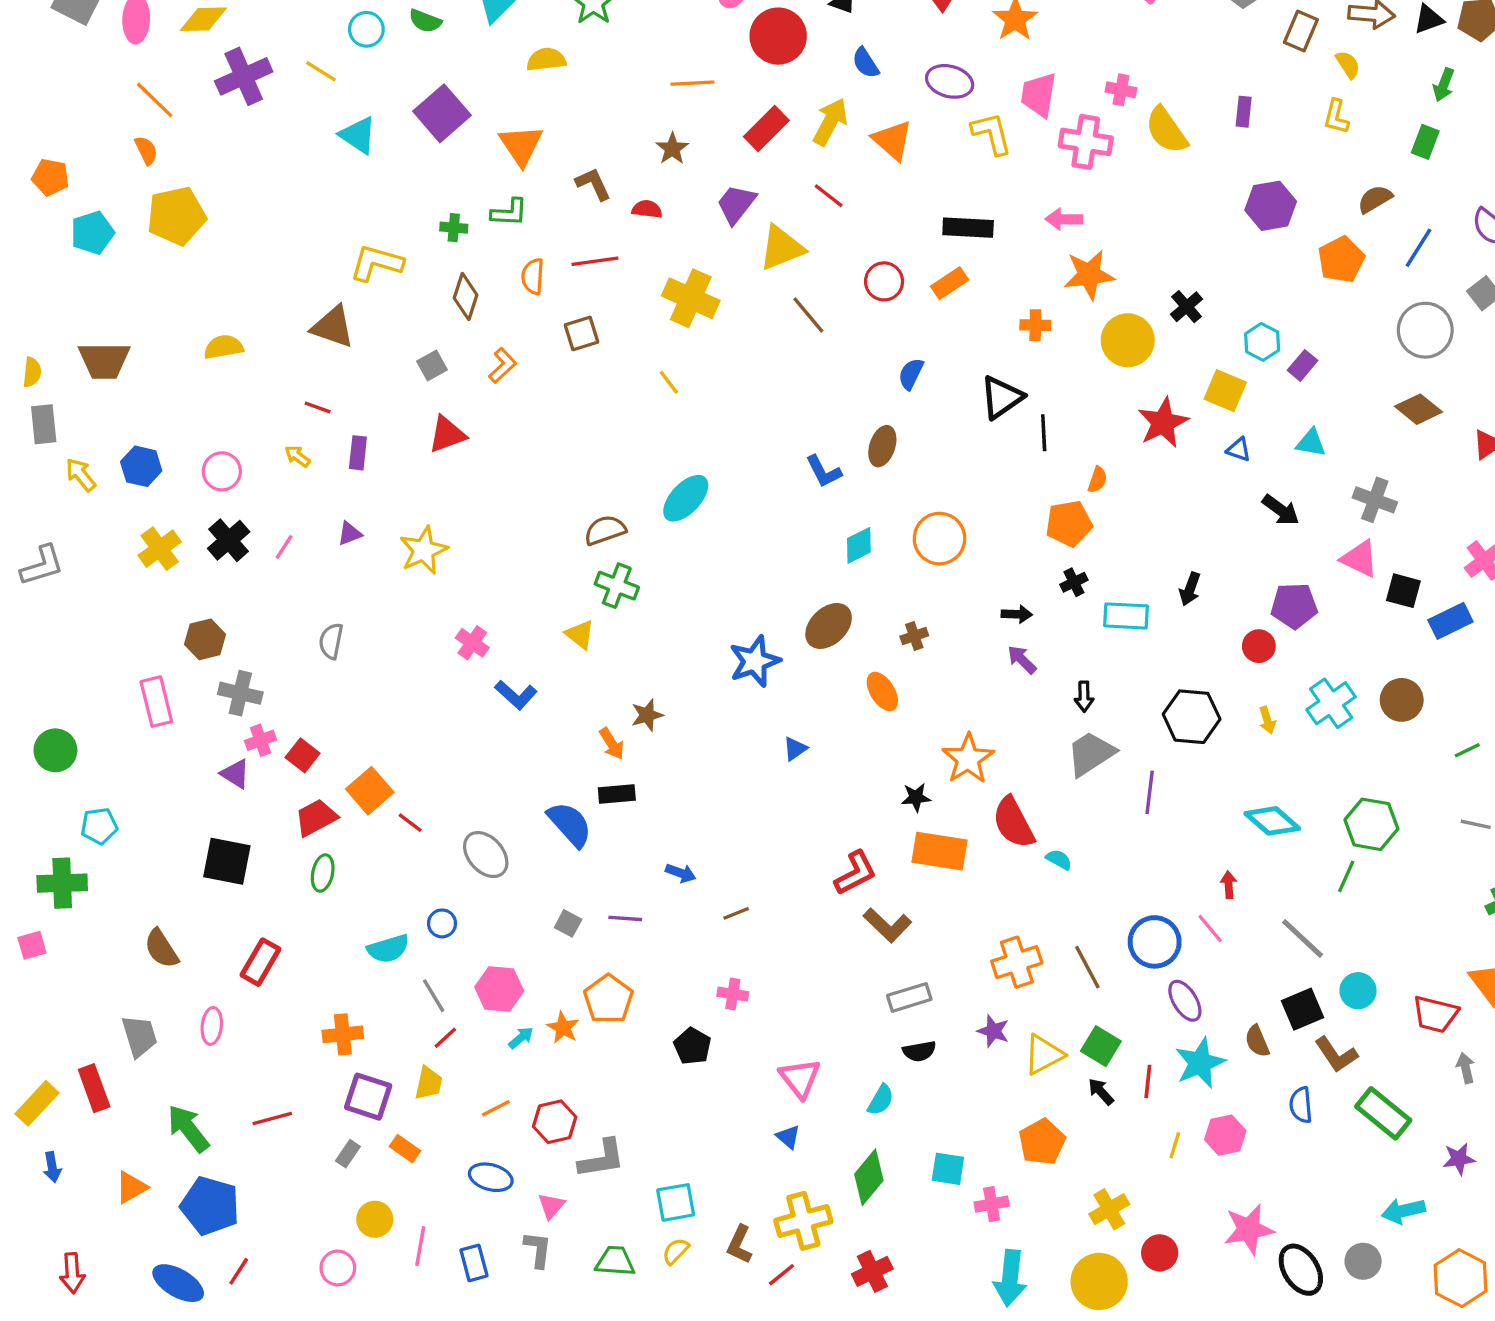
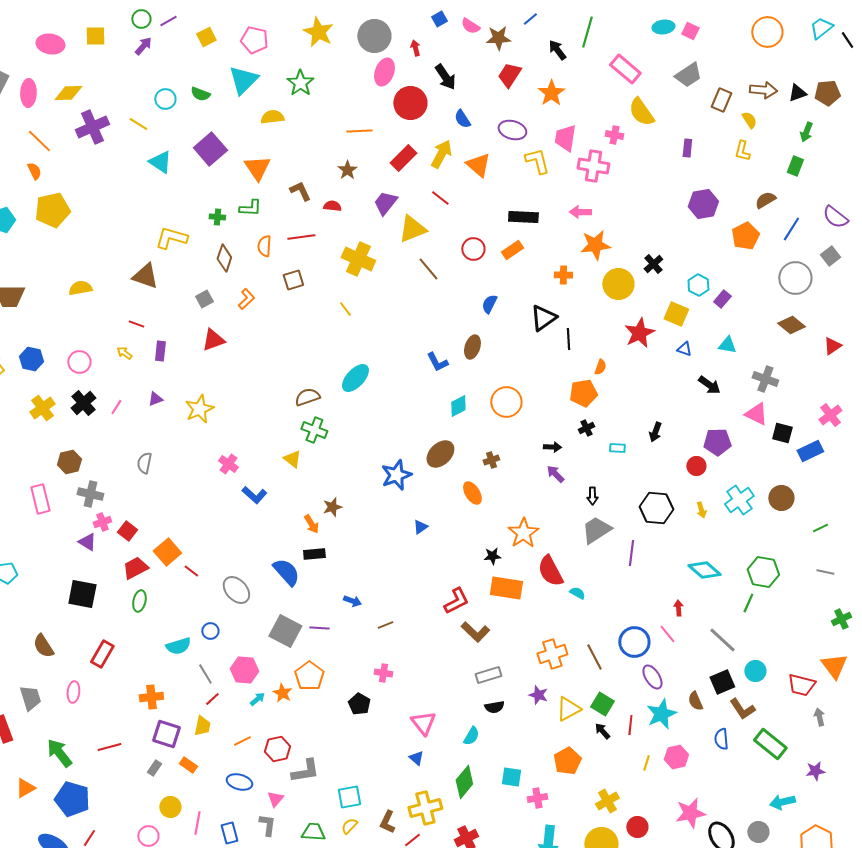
yellow semicircle: (1166, 130) -> (641, 112), moved
cyan rectangle: (1126, 616) -> (617, 448), size x0.6
gray square: (568, 923) -> (285, 631), size x2.0

